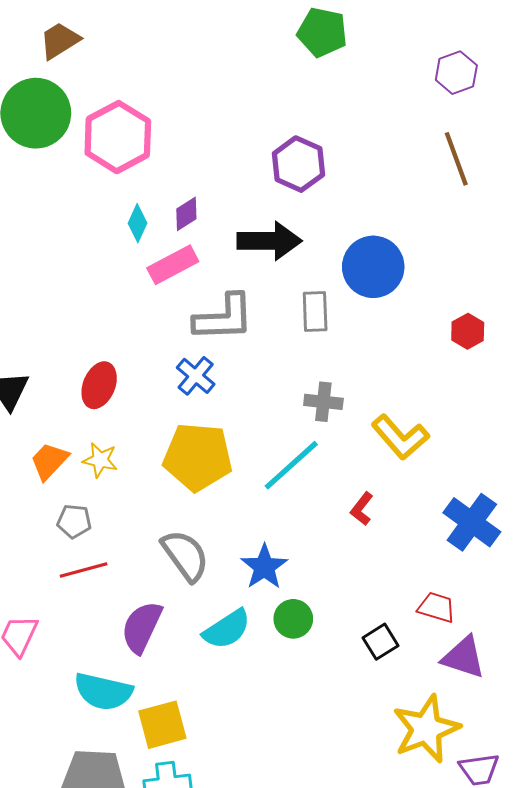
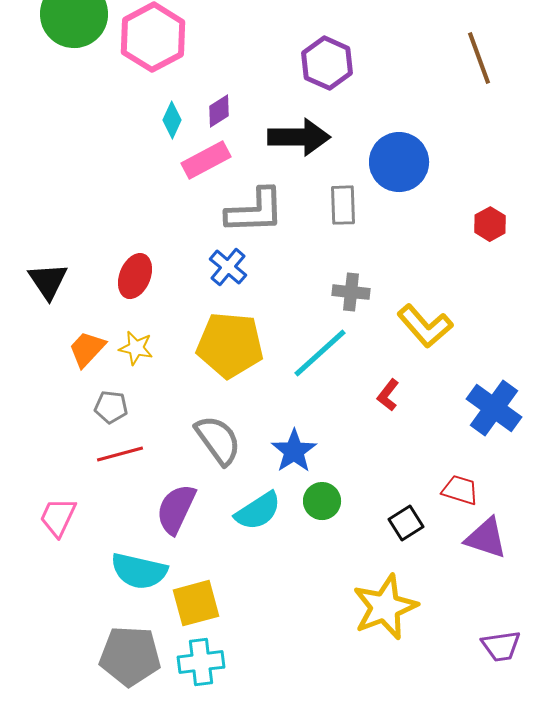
yellow star: (426, 729) -> (385, 607), moved

